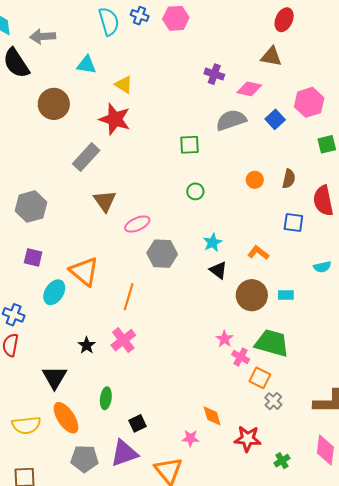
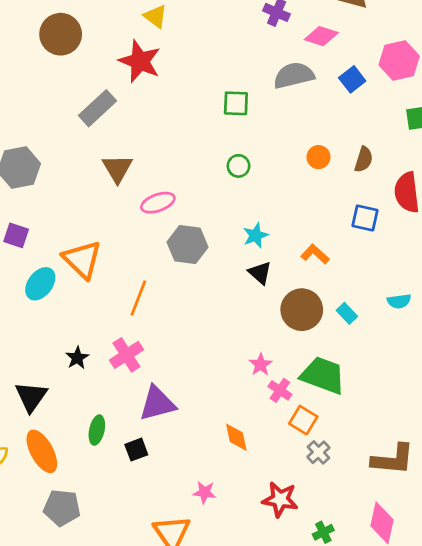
cyan semicircle: (322, 267) -> (399, 301), moved
cyan rectangle: (286, 295) -> (347, 313), turned 42
orange diamond: (212, 416) -> (236, 437), moved
black square: (137, 423) -> (136, 450), moved
purple triangle: (124, 453) -> (157, 403), moved

